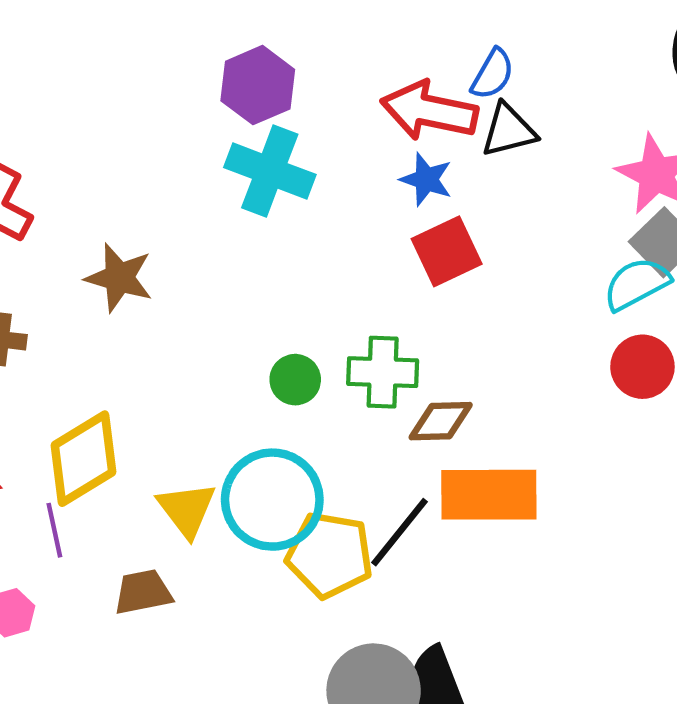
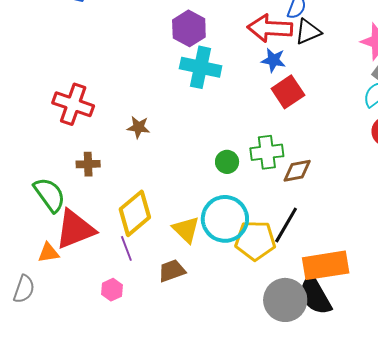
brown star: (119, 278) -> (138, 127), size x0.7
orange rectangle: (489, 495) -> (326, 265), moved

